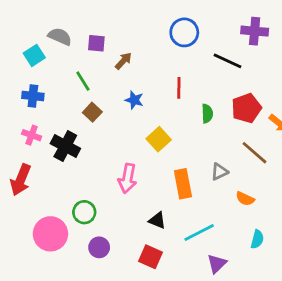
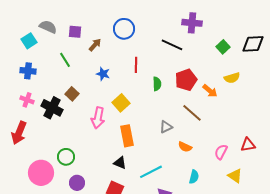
blue circle: (184, 32) -> (124, 29), moved
brown square: (92, 112) -> (72, 94), moved
pink arrow: (127, 178) -> (98, 118), moved
orange rectangle: (183, 184) -> (127, 136), moved

